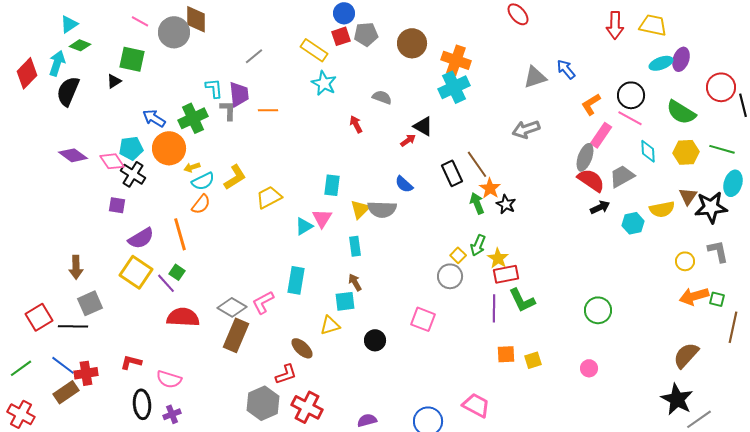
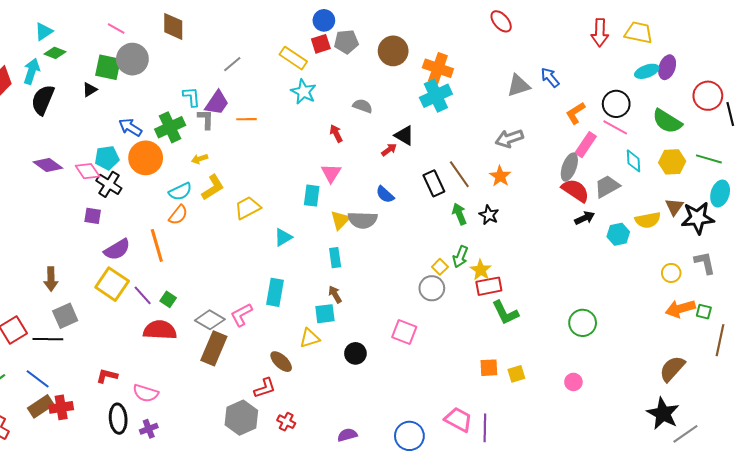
gray circle: (174, 32) -> (132, 59), moved
purple trapezoid: (239, 94) -> (217, 103), turned 40
yellow arrow: (192, 167) -> (200, 159), moved
orange star: (490, 188) -> (500, 176), moved
pink triangle: (322, 218) -> (331, 173), moved
green square: (177, 272) -> (168, 299), moved
purple line: (494, 308) -> (485, 428), moved
red cross: (86, 373) -> (61, 407), moved
red cross: (307, 407) -> (286, 422), size x0.6

